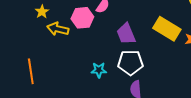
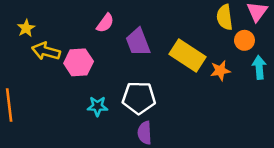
pink hexagon: (82, 18) -> (79, 62), moved
purple trapezoid: (126, 34) -> (138, 42), moved

